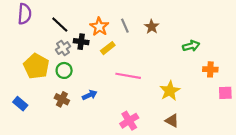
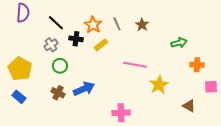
gray cross: (63, 48) -> (51, 45), moved
yellow pentagon: (36, 66) -> (20, 69), moved
pink line: (128, 76) -> (135, 65), moved
blue arrow: (90, 95) -> (84, 89), size x1.5
pink cross: (129, 121) -> (121, 113), turned 30
brown triangle: (172, 121) -> (189, 106), moved

